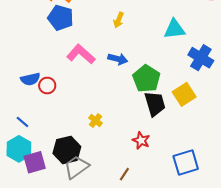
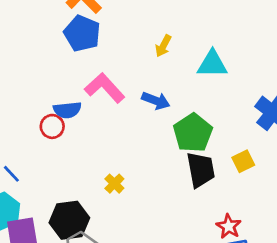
cyan triangle: (174, 29) -> (212, 64), moved
blue semicircle: (30, 79) -> (67, 110), moved
yellow square: (184, 94) -> (243, 161), size x0.7
red star: (141, 140) -> (229, 226), moved

